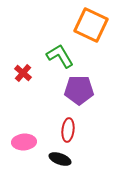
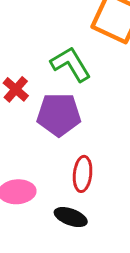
purple pentagon: (79, 90) -> (59, 115), moved

